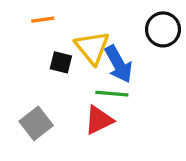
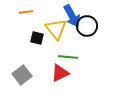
black circle: (163, 29) -> (87, 26), moved
blue arrow: (119, 64) -> (72, 16), moved

